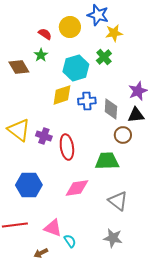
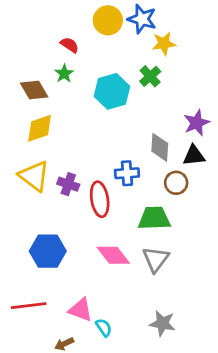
yellow circle: (70, 27) -> (108, 20), moved
yellow diamond: (62, 95) -> (40, 128), moved
blue cross: (87, 101) -> (127, 173), moved
pink diamond: (77, 188) -> (113, 255), turned 60
gray triangle: (118, 201) -> (156, 259), moved, turned 30

